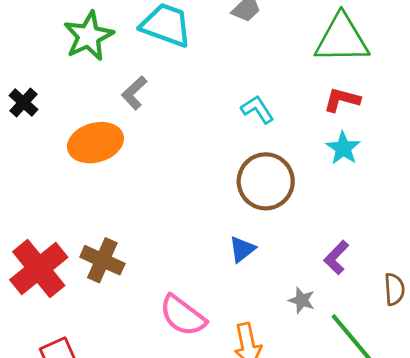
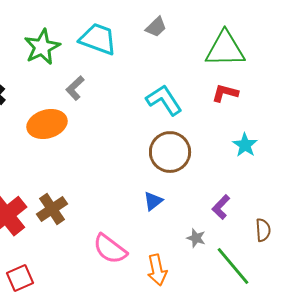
cyan L-shape: (257, 109) -> (164, 100), size x1.5
cyan star: (343, 148) -> (245, 145), moved
brown cross: (102, 260) -> (52, 209), turned 32

